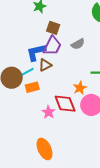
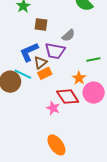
purple trapezoid: (52, 46) -> (55, 51), moved, turned 85
cyan line: (26, 73) -> (23, 74), turned 66
orange rectangle: (32, 87) -> (45, 73), moved

